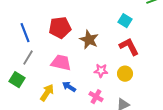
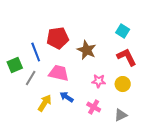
blue line: (25, 33) -> (36, 52), moved
gray line: (28, 58) -> (31, 78), moved
green square: (17, 80) -> (15, 65), moved, turned 35

